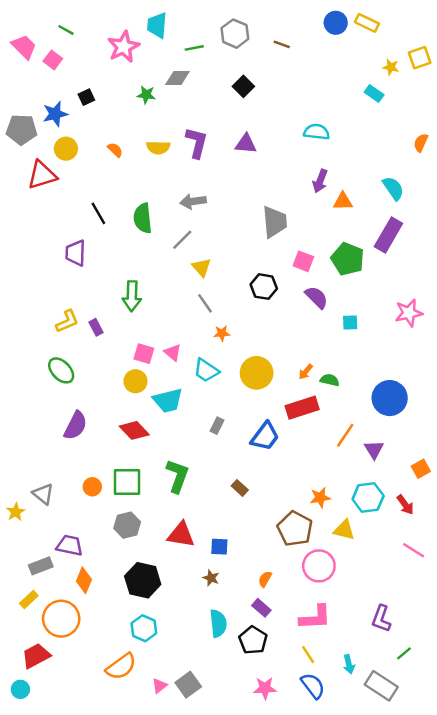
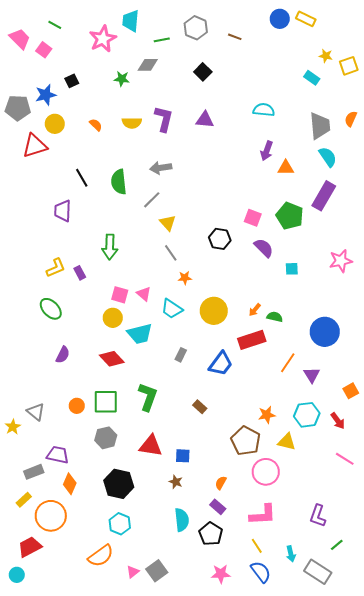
yellow square: (420, 58) -> (349, 66), moved
gray trapezoid: (275, 222) -> (320, 126), moved
purple semicircle: (76, 426) -> (63, 355), size x0.7

